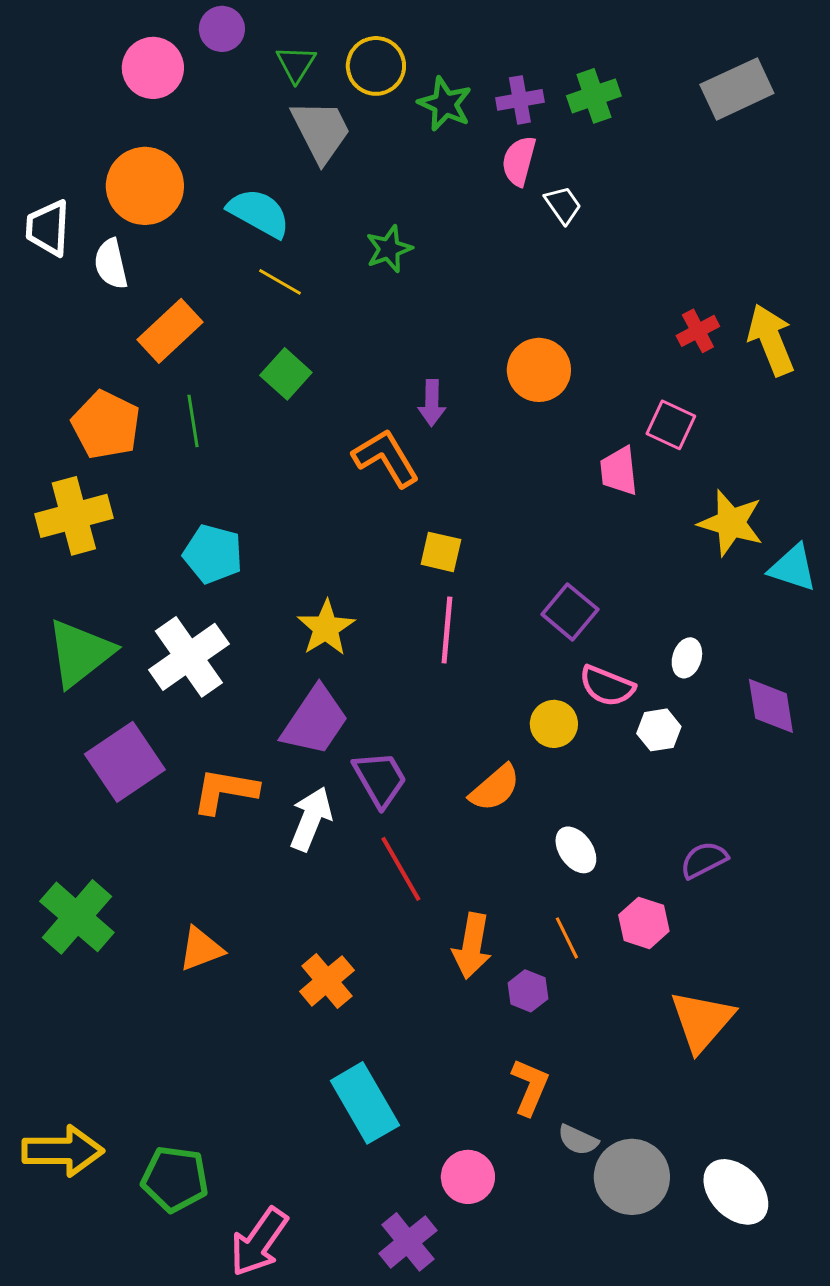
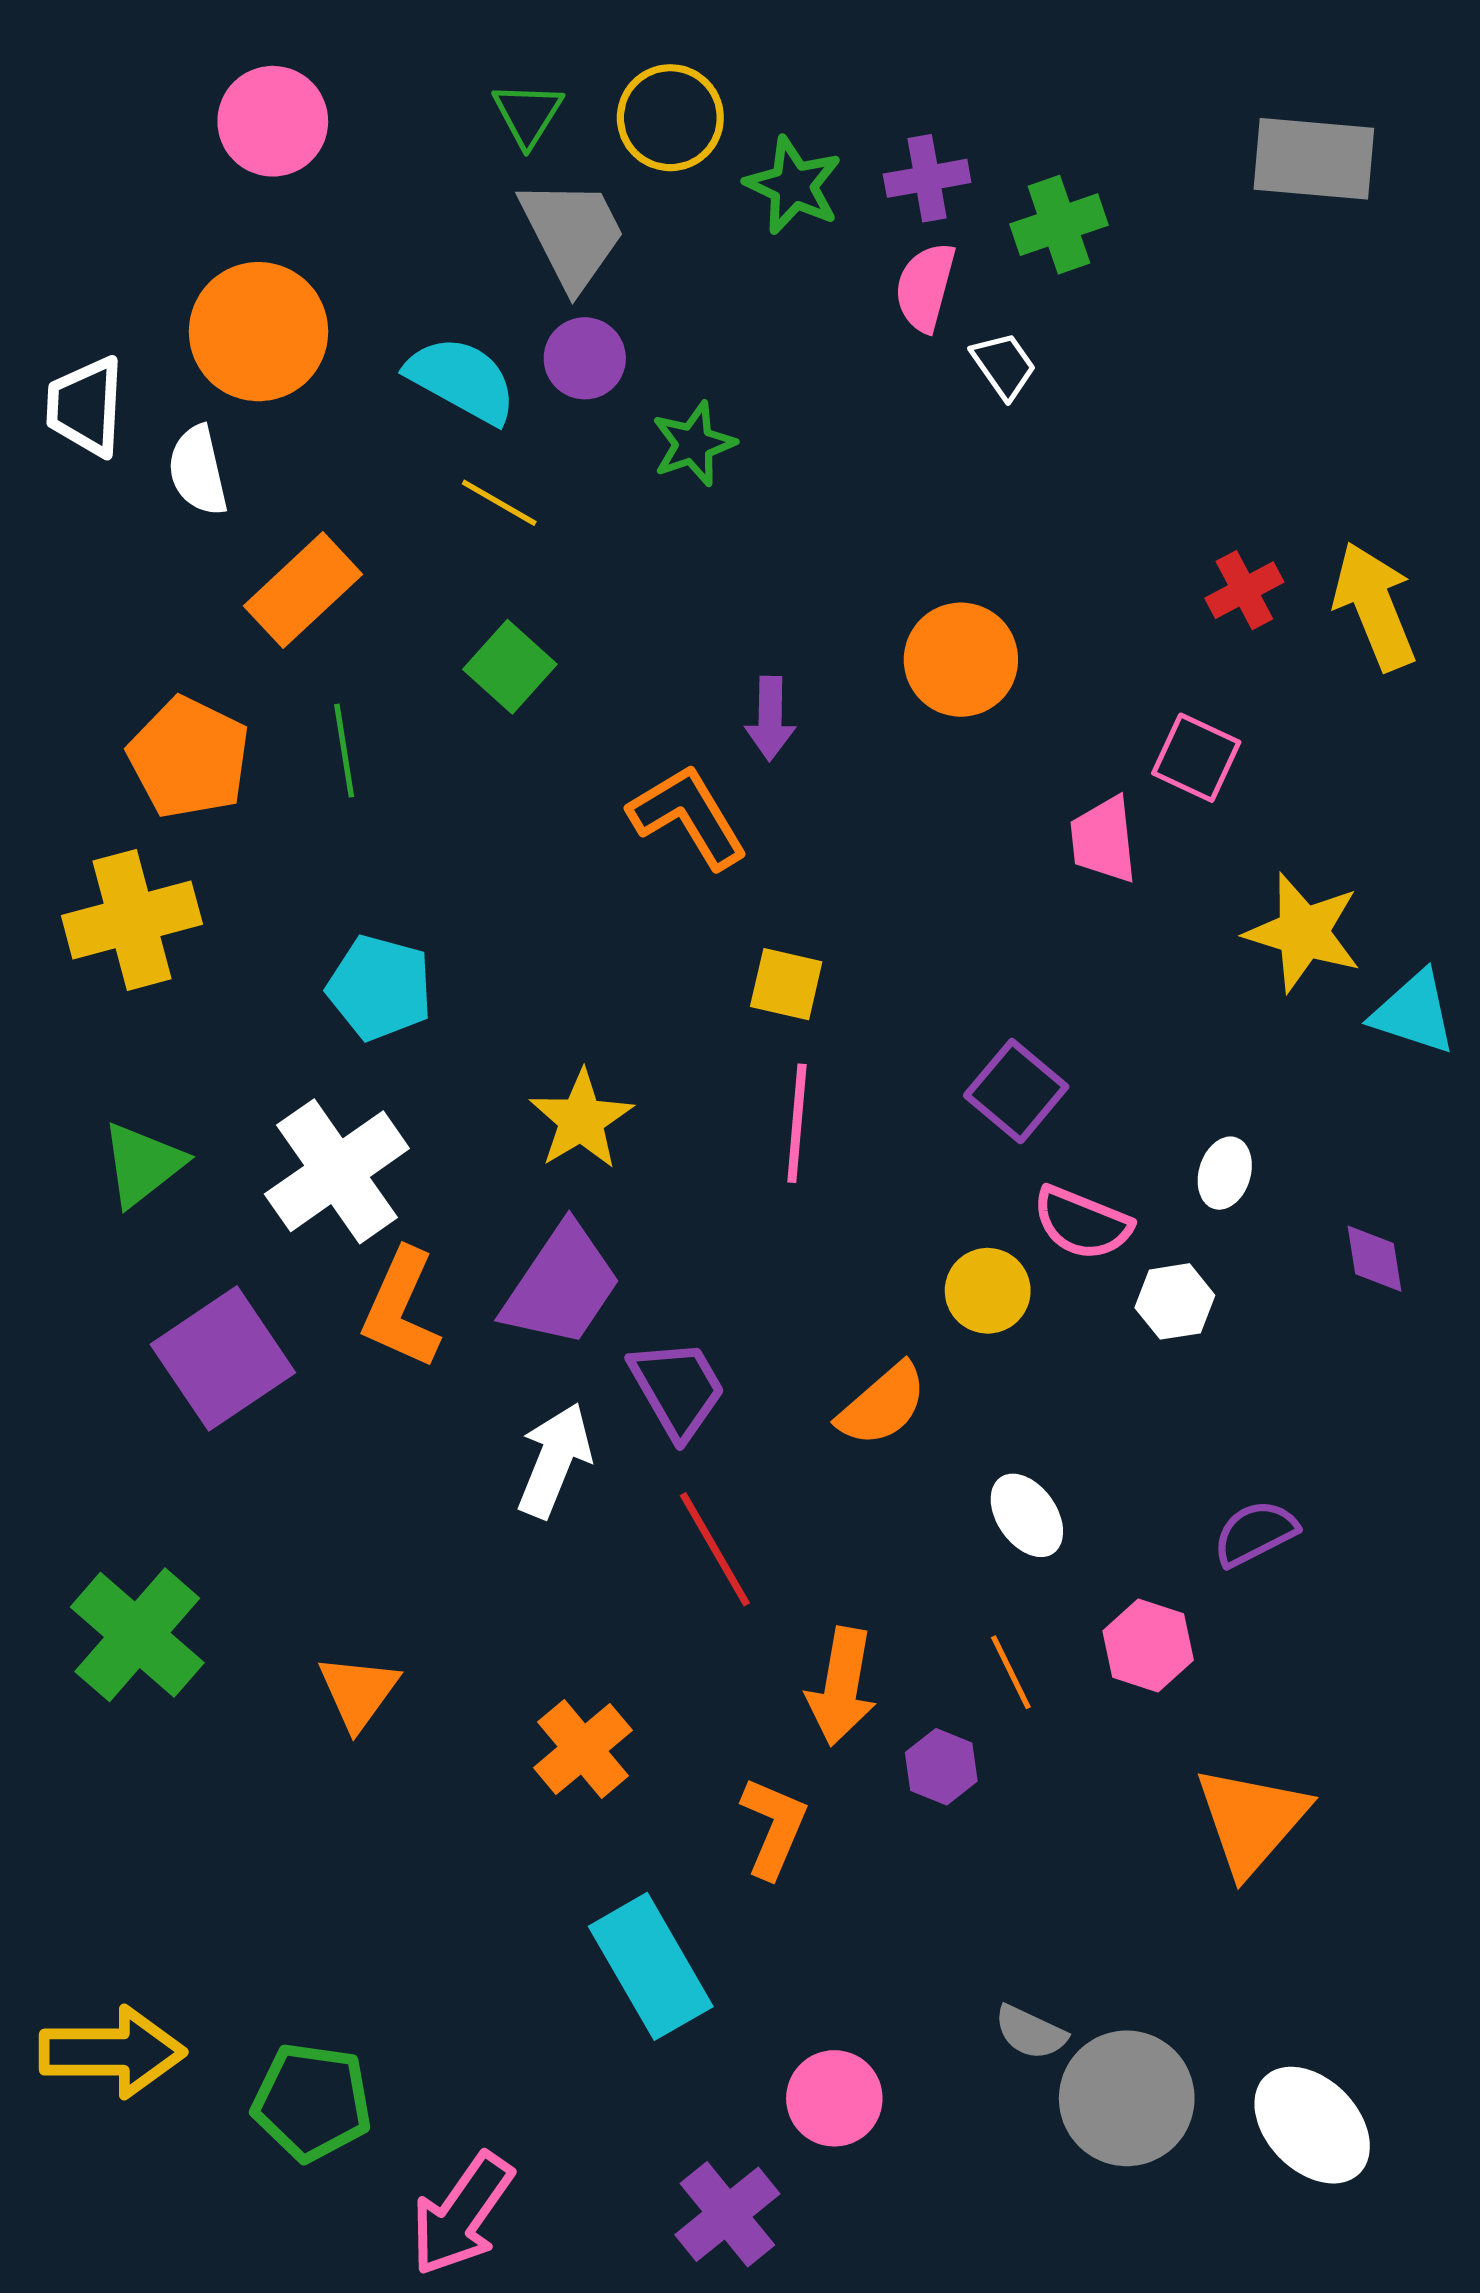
purple circle: (222, 29) -> (585, 358), moved
gray rectangle: (737, 89) -> (1314, 159), turned 30
green cross: (594, 96) -> (1059, 225), moved
green triangle: (80, 653) -> (143, 1164), size x0.7
purple diamond: (771, 706) -> (1375, 1259), size x0.7
orange L-shape: (225, 791) -> (401, 1309), moved, turned -76
orange triangle: (201, 949) -> (358, 1692), turned -33
orange L-shape: (530, 1087) -> (774, 1827), moved

